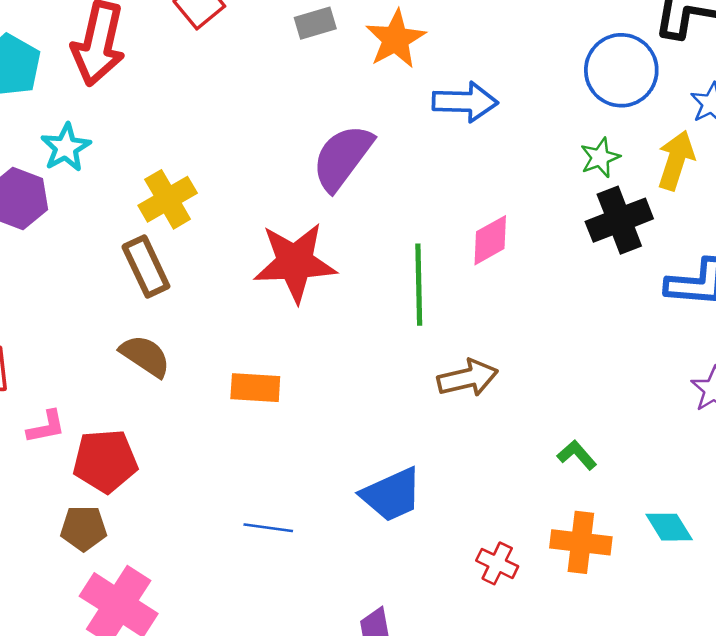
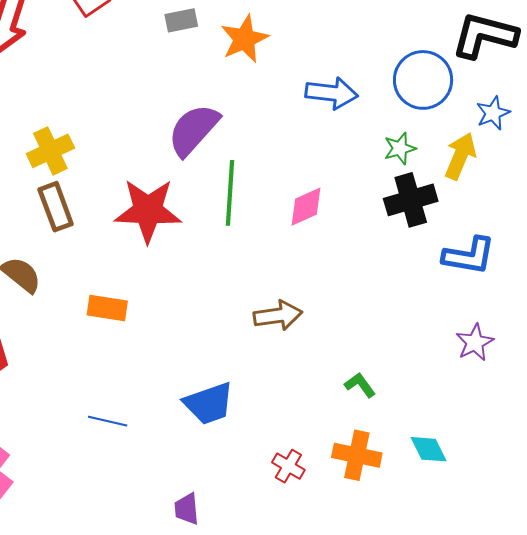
blue arrow: (465, 102) -> (332, 93), moved
brown rectangle: (146, 267) -> (56, 207), moved
green line: (419, 285) -> (230, 193), moved

